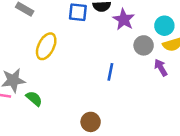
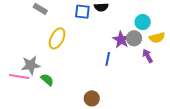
purple star: (124, 20) -> (121, 40), moved
cyan circle: (164, 26) -> (143, 22), moved

